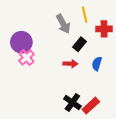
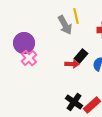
yellow line: (85, 15) -> (76, 16), moved
black rectangle: (80, 44) -> (81, 56), moved

